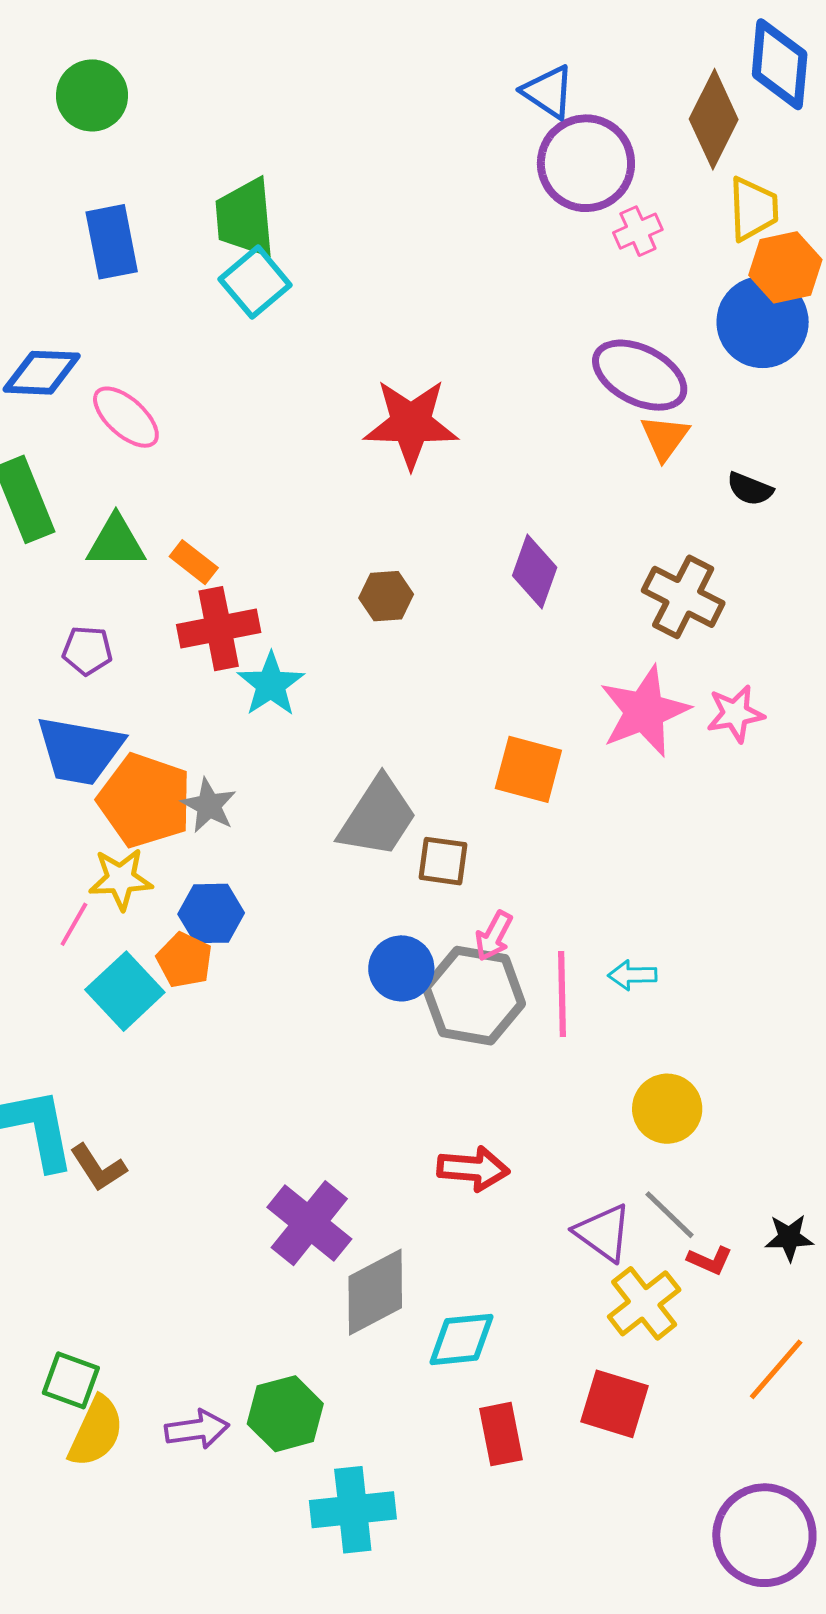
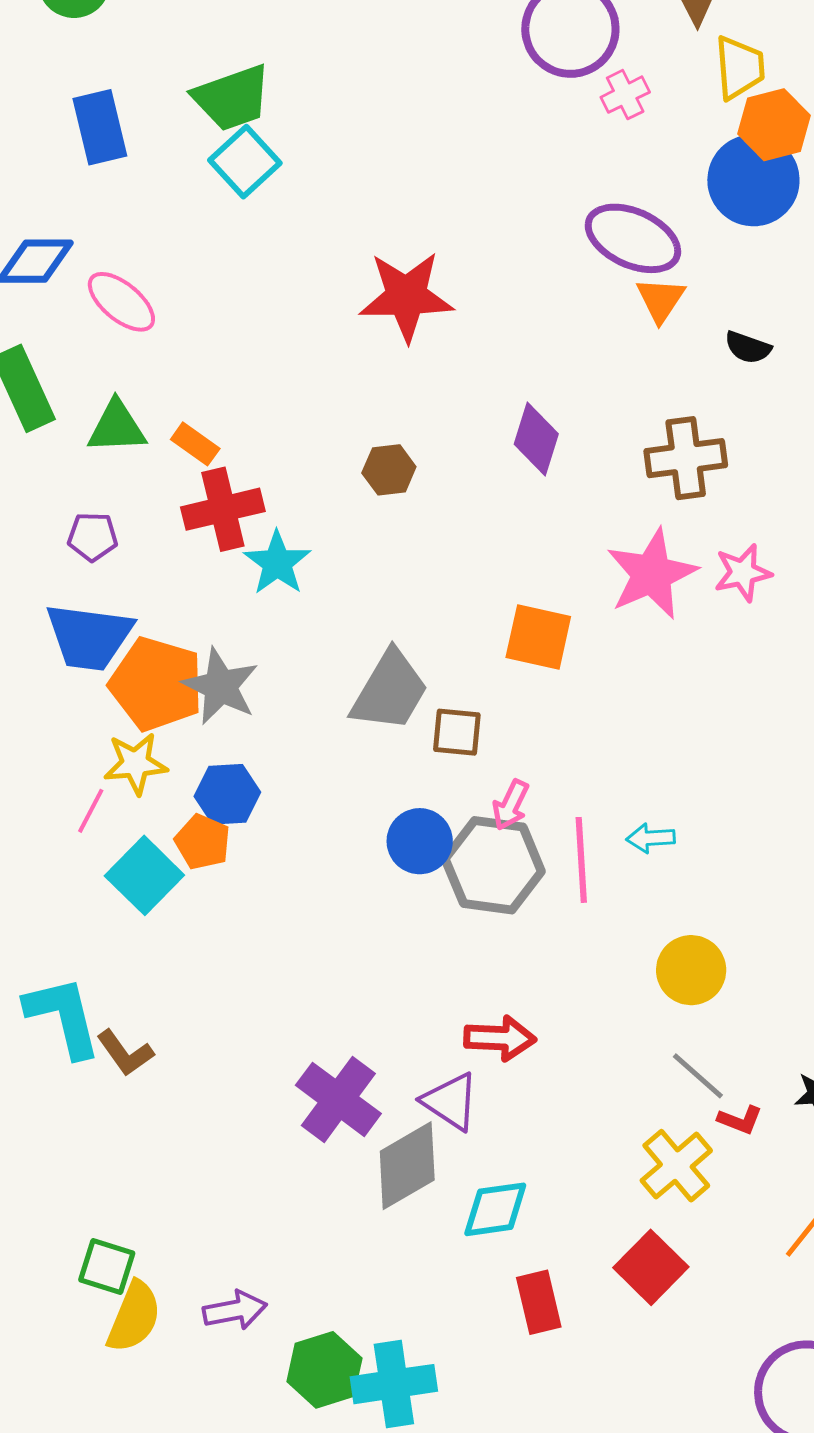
green trapezoid: (245, 218) -> (232, 98), turned -102
brown cross: (683, 597) -> (686, 458), turned -32
gray star: (209, 805) -> (221, 686), size x1.4
purple triangle: (603, 1233) -> (450, 1101), moved
red square: (615, 1404) -> (651, 1267), turned 30
green hexagon: (285, 1414) -> (324, 1370), moved

